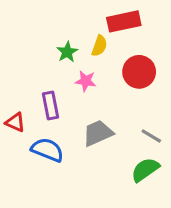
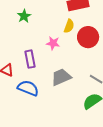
yellow semicircle: (99, 46) -> (69, 26), moved
green star: (67, 52) -> (24, 16), moved

